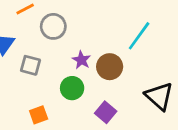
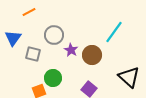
gray circle: (53, 26) -> (54, 35), moved
green circle: (72, 88) -> (53, 78), moved

